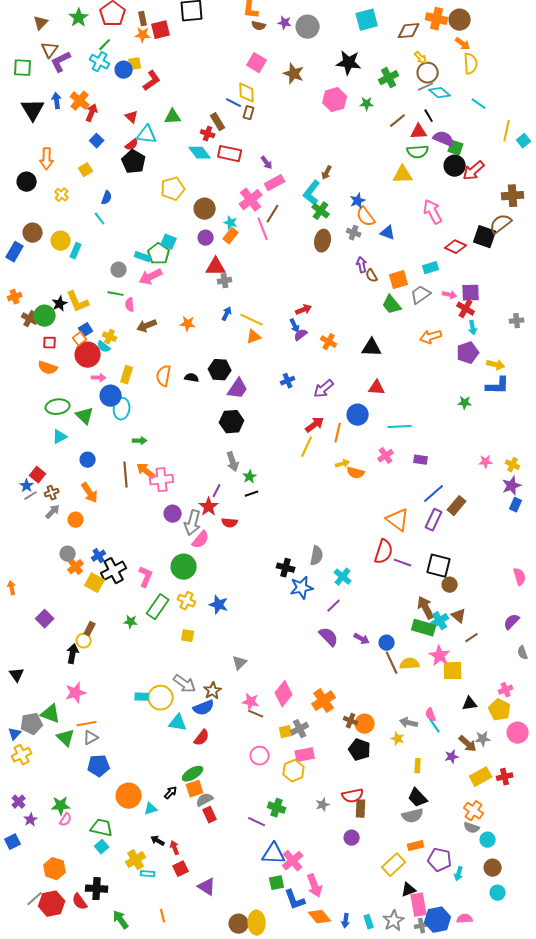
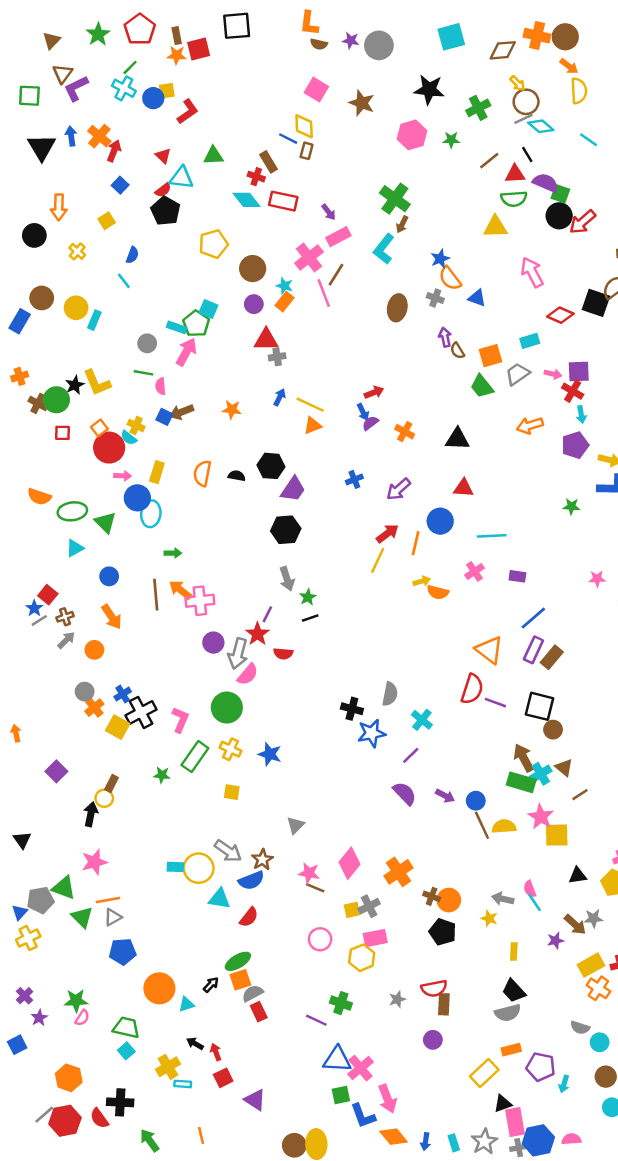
green cross: (321, 211) -> (395, 199), moved, size x1.4
pink arrow: (151, 277) -> (186, 352), turned 145
blue square: (86, 330) -> (164, 417), moved, turned -32
orange semicircle: (48, 368) -> (39, 497), moved
brown rectangle: (457, 506) -> (552, 657), moved
orange cross: (474, 811) -> (598, 988), moved

